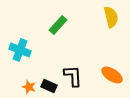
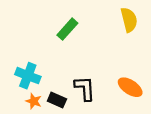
cyan cross: (20, 50) -> (28, 76), moved

